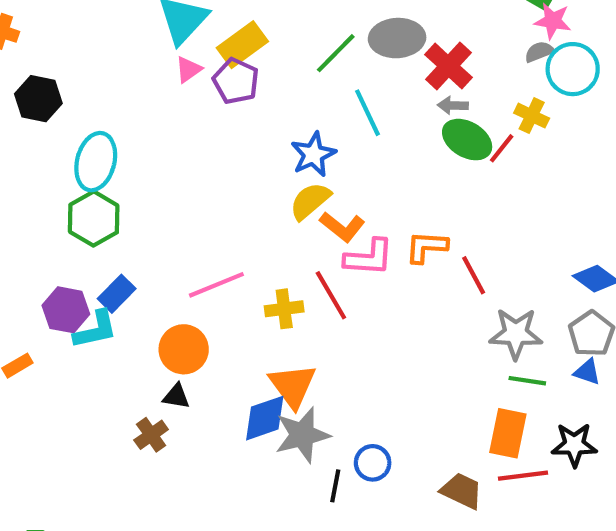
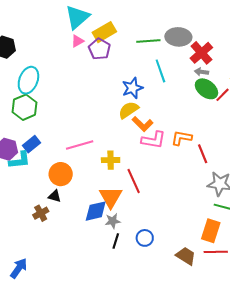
green line: (336, 53) -> (148, 41), turned 35
red line: (331, 295) -> (134, 181), moved
gray star: (302, 435) -> (113, 221), size x0.6
black line: (335, 486) -> (116, 241), moved

